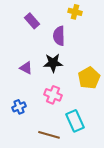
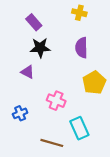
purple semicircle: (59, 36) -> (81, 48), moved
black star: (53, 63) -> (40, 48), moved

